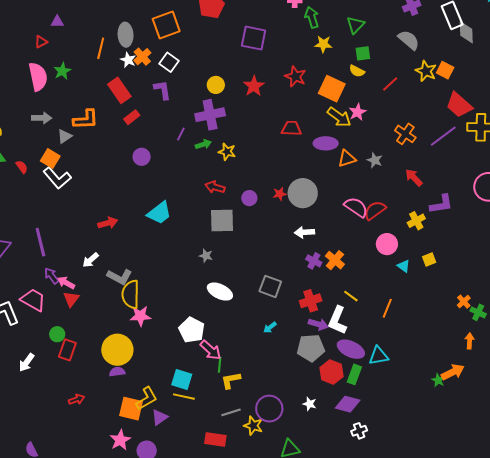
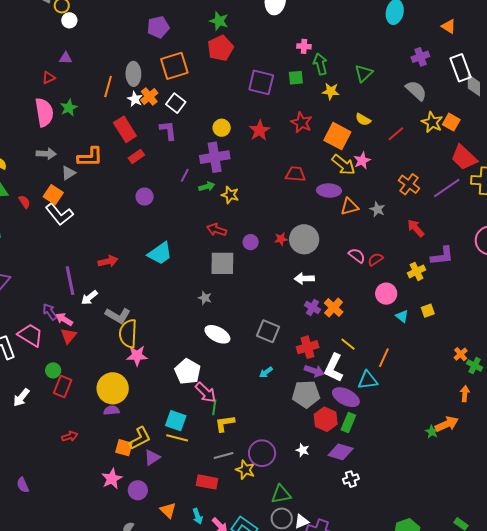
green square: (363, 53) -> (296, 78), moved
pink semicircle: (356, 207) -> (357, 256), size x0.7
red semicircle: (375, 210) -> (375, 259), size x0.7
purple line: (40, 242) -> (70, 281), moved
cyan triangle: (378, 356) -> (368, 380), moved
orange square: (131, 409) -> (124, 448), size x0.7

